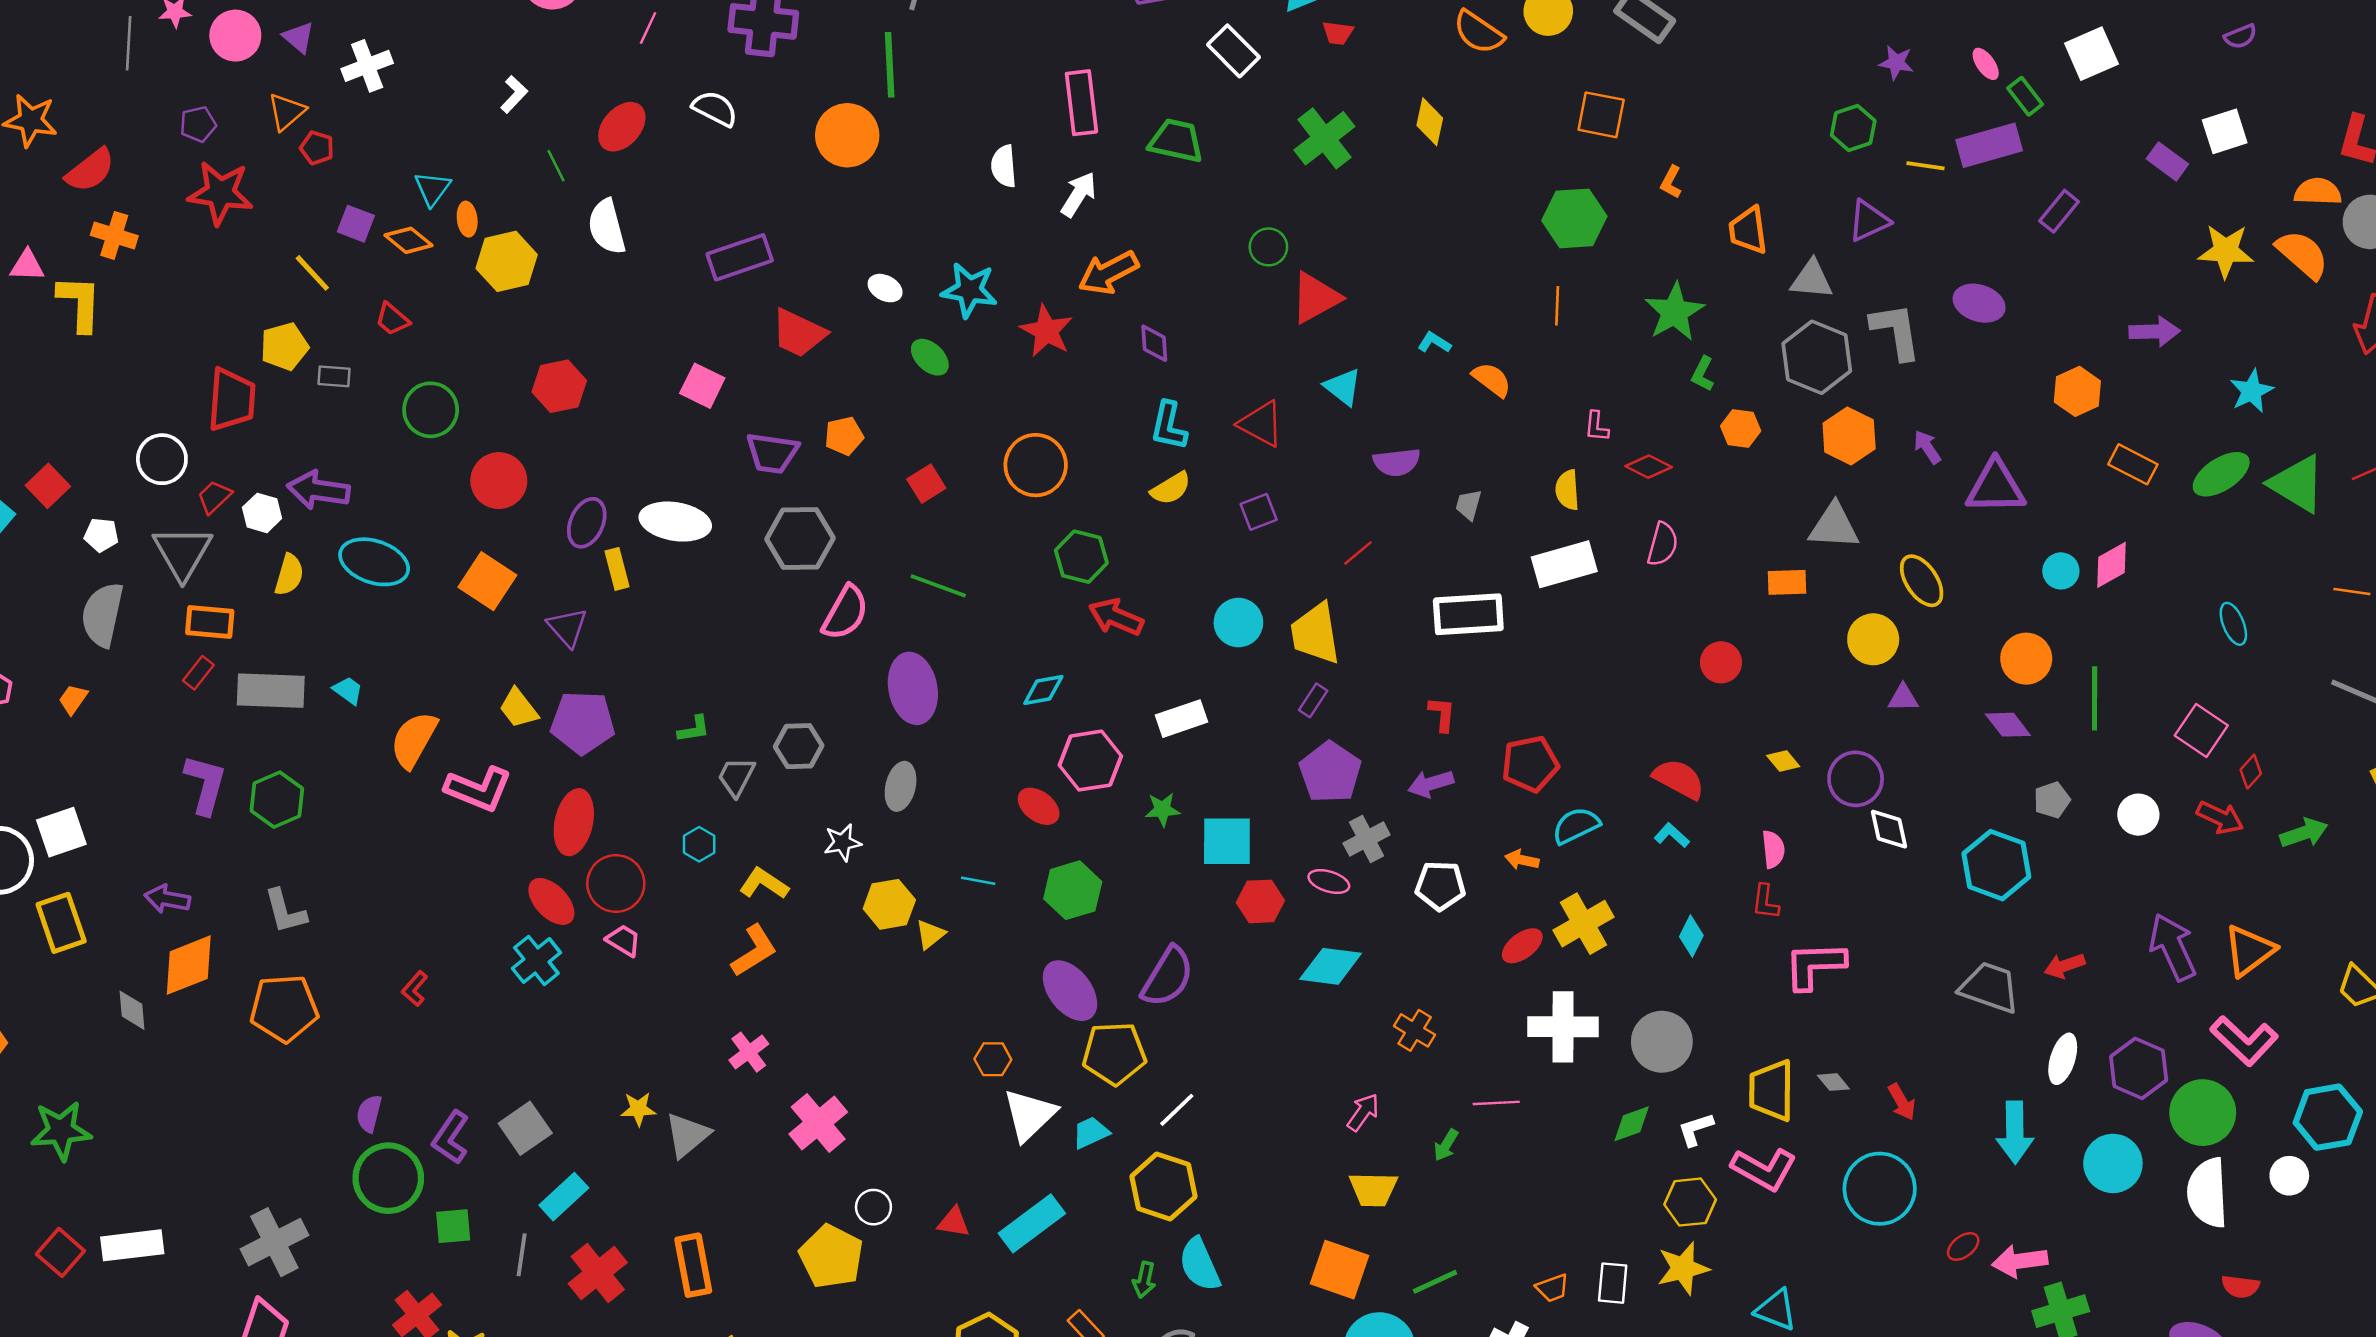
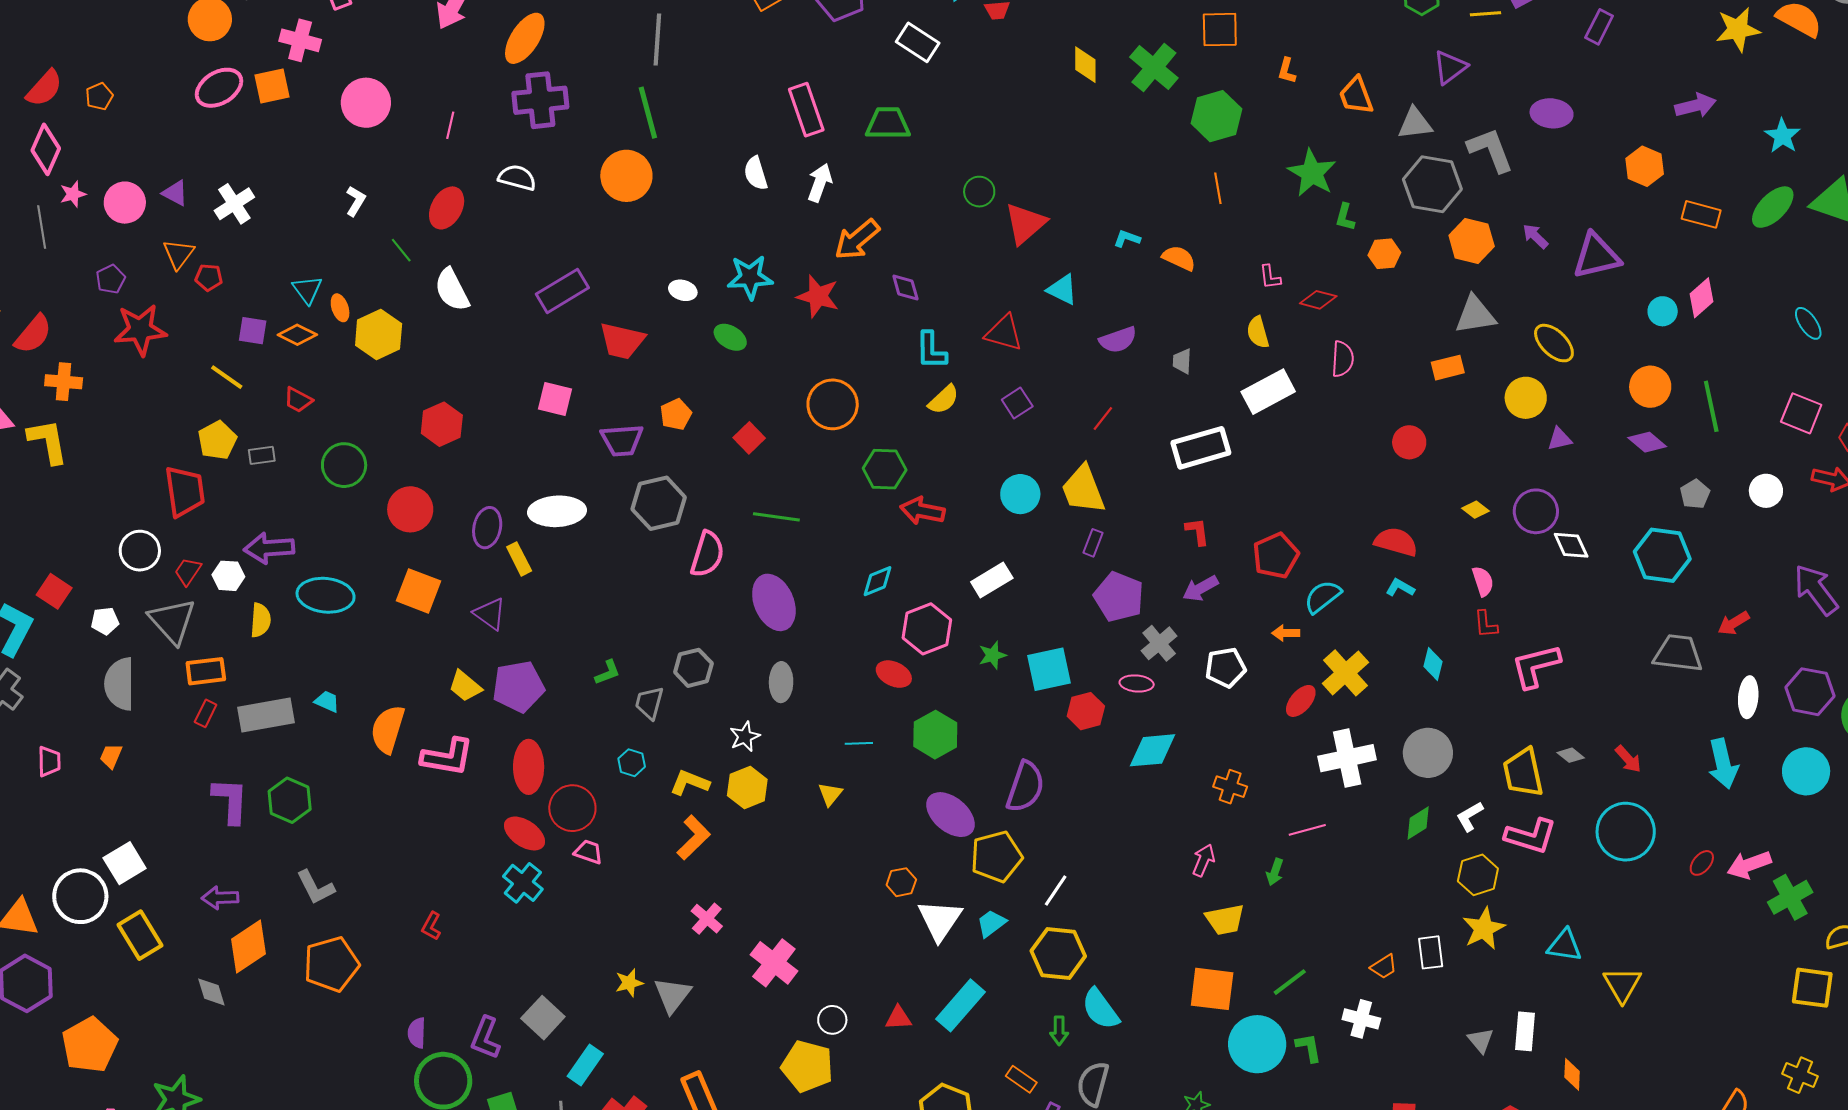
green cross: (1324, 138) -> (1154, 68), moved
yellow hexagon: (889, 904) -> (747, 788), moved

